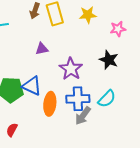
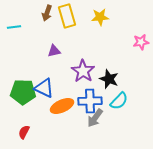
pink star: (118, 29) -> (141, 42), moved
black star: (109, 60) -> (109, 79), moved
orange ellipse: (50, 104) -> (62, 106), turned 60

